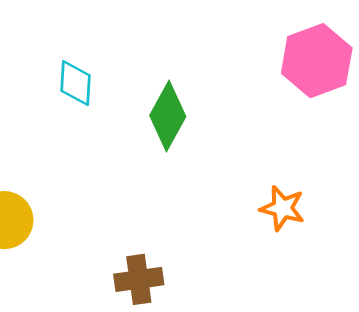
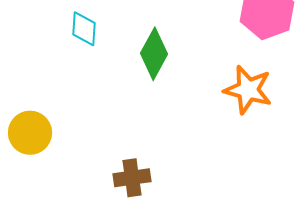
orange star: (282, 208) -> (248, 90), moved, size x1.4

